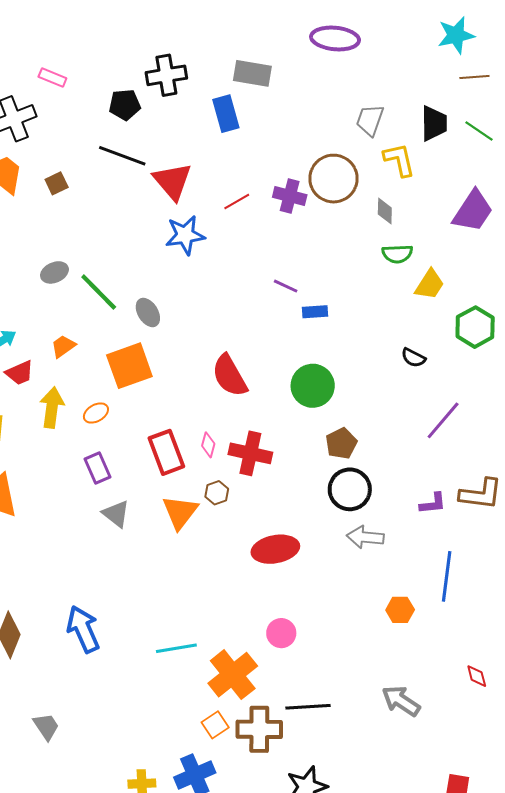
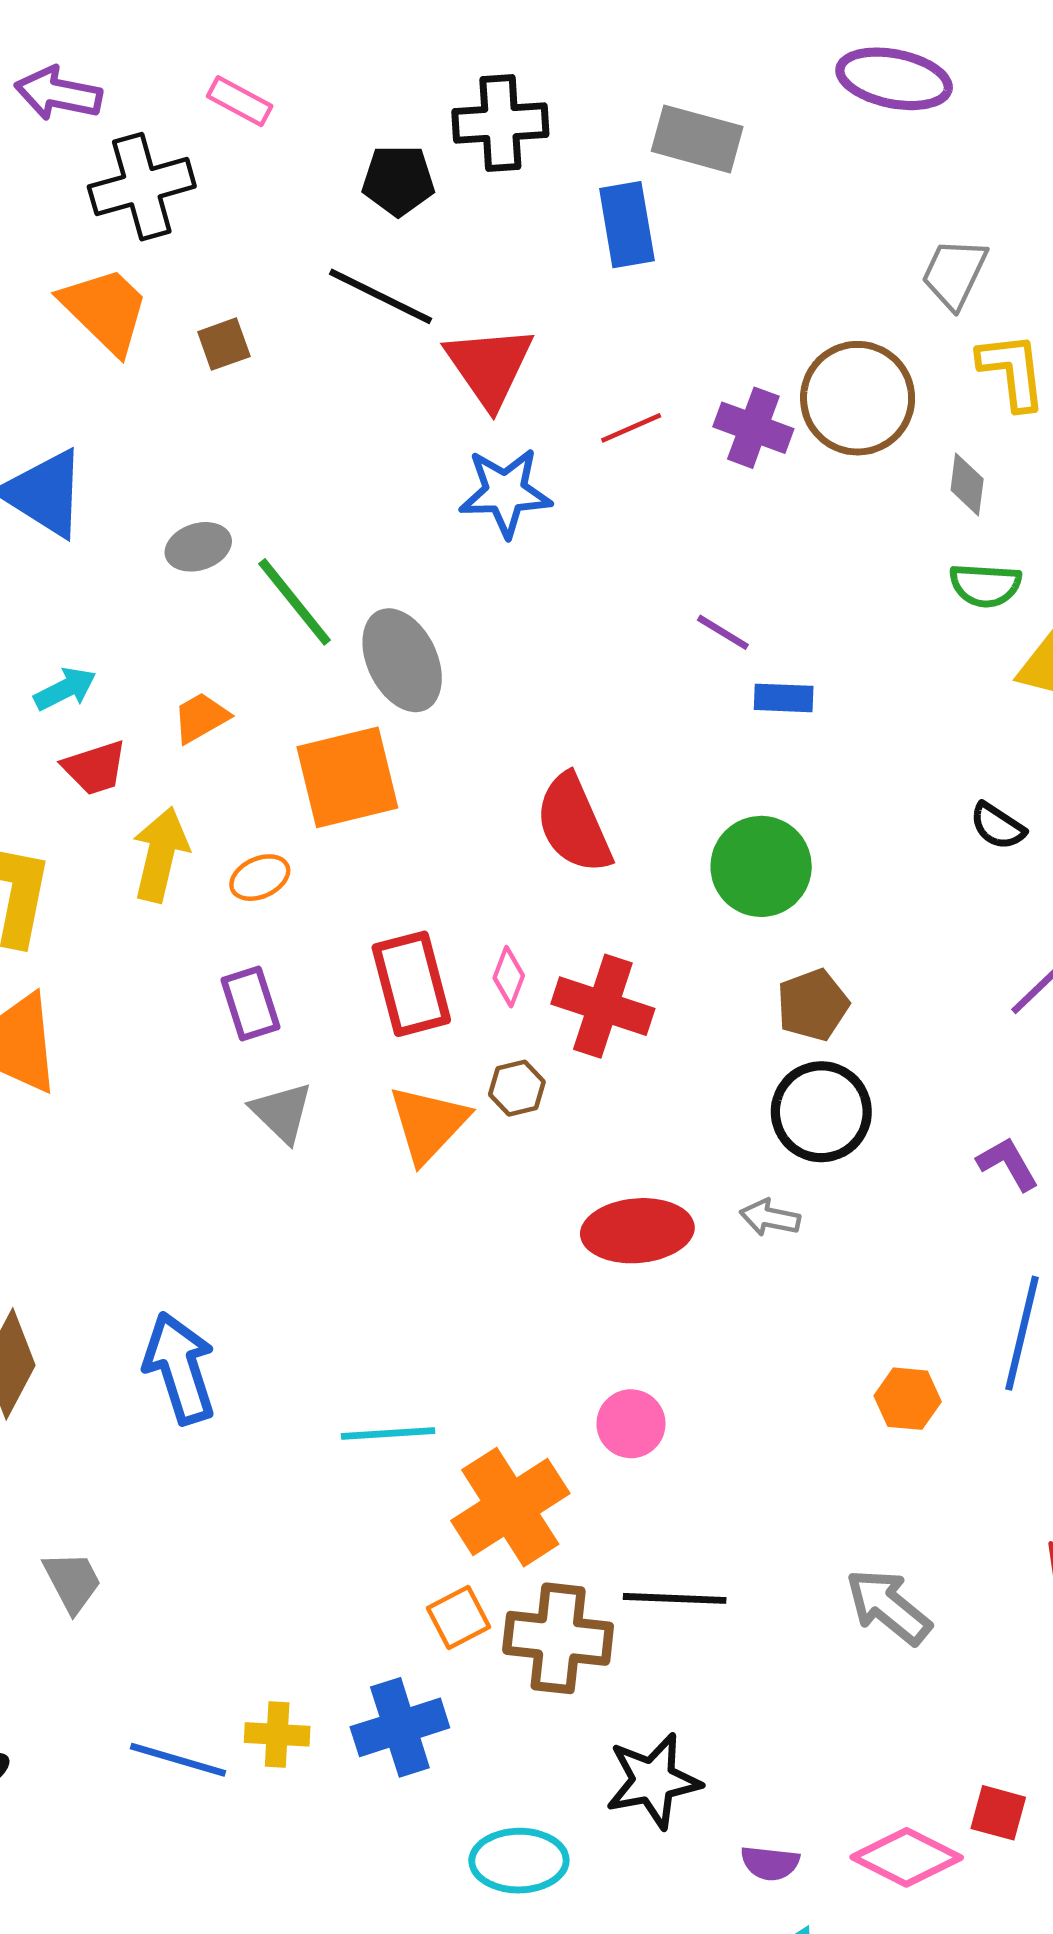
gray ellipse: (148, 312) -> (402, 660), size x1.5
purple L-shape: (433, 503) -> (1008, 1164), turned -120
gray arrow: (365, 537) -> (770, 1218), moved, size x0.7

